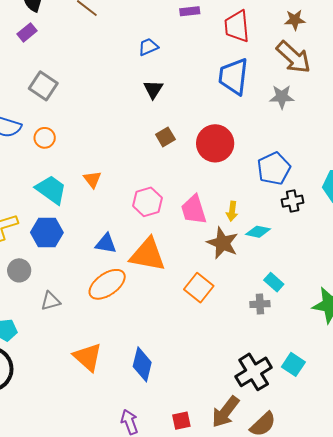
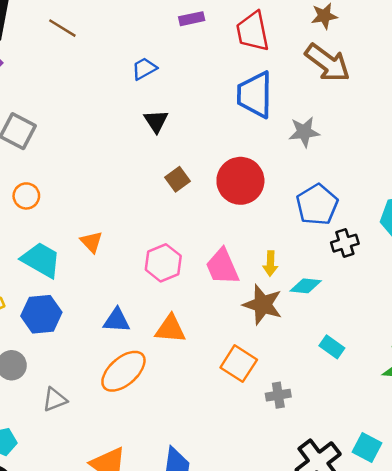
gray star: (282, 97) -> (304, 132), moved
orange triangle: (148, 255) -> (170, 329), size x0.7
gray cross: (260, 304) -> (278, 395), moved

